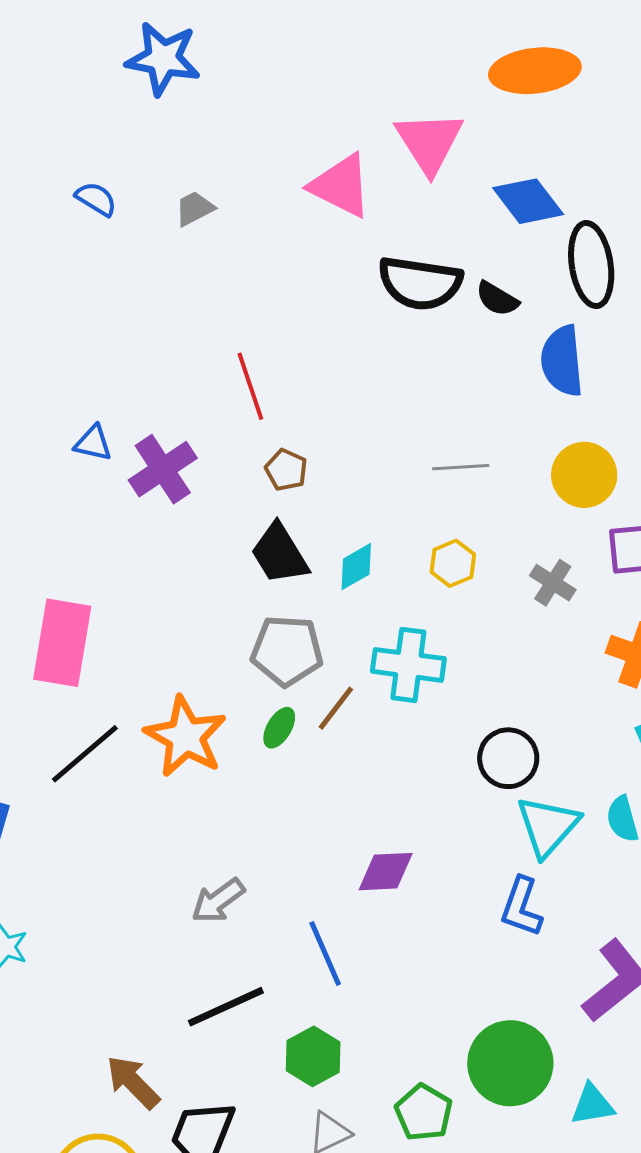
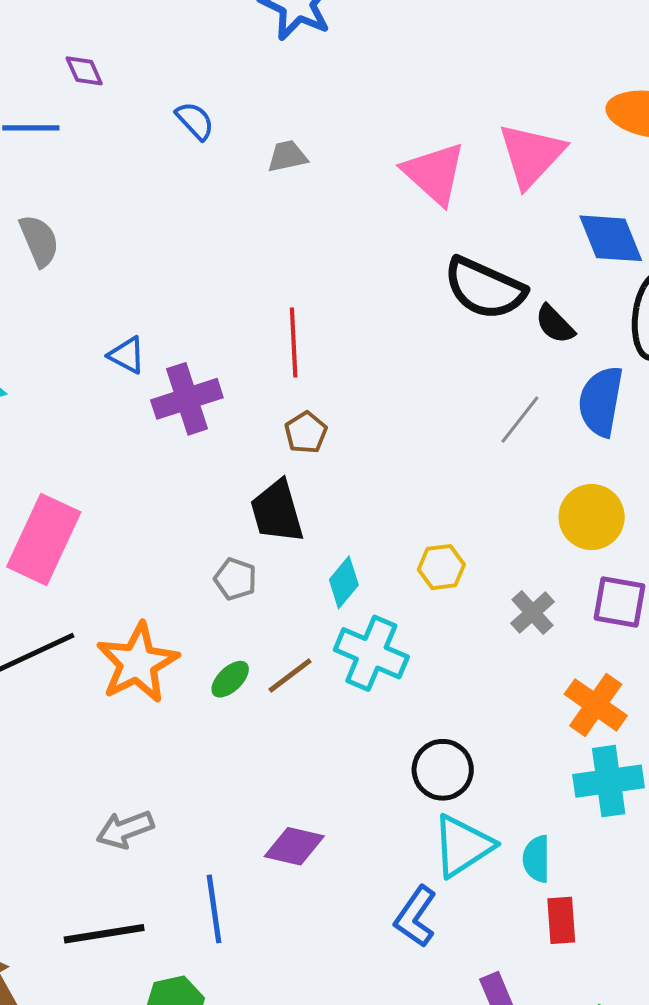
gray line: (461, 467) -> (520, 420), moved, turned -64
cyan diamond: (356, 567) -> (344, 582), moved, turned -36
gray pentagon: (287, 651) -> (235, 579), moved, size x0.6

